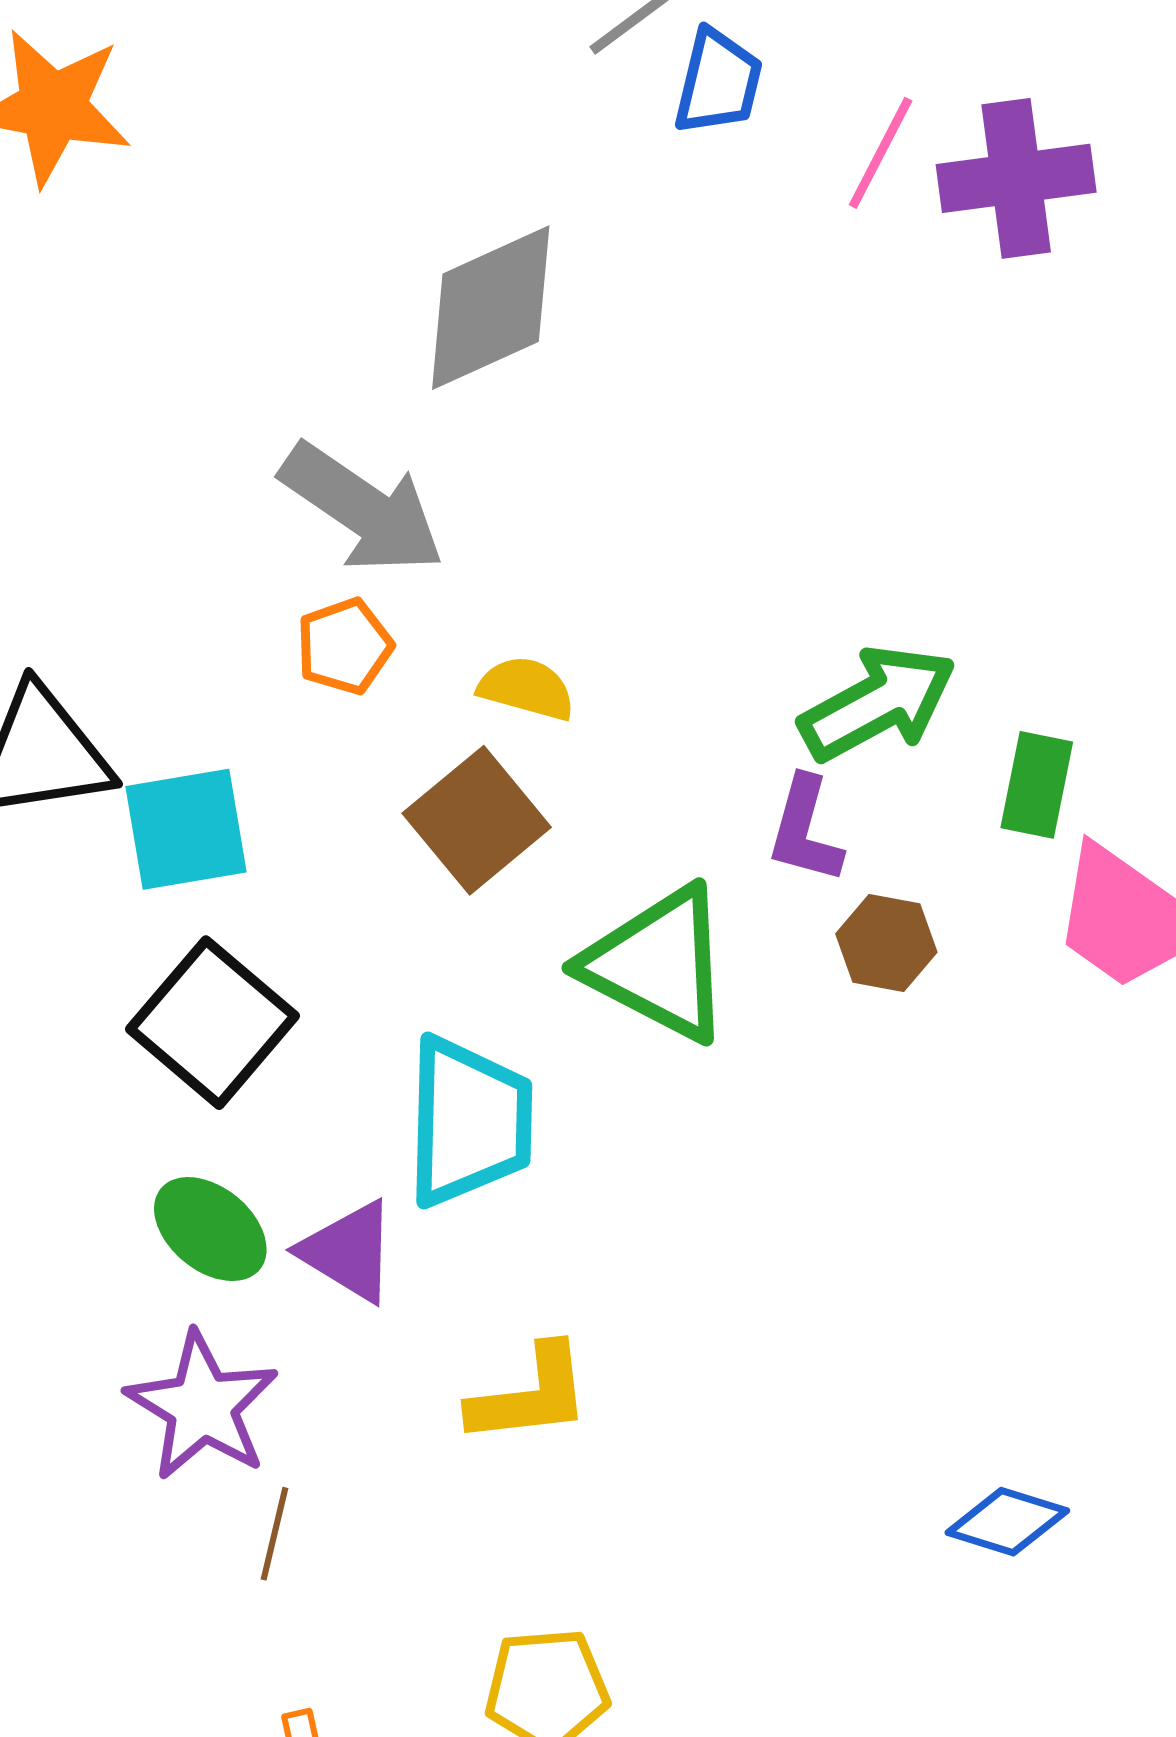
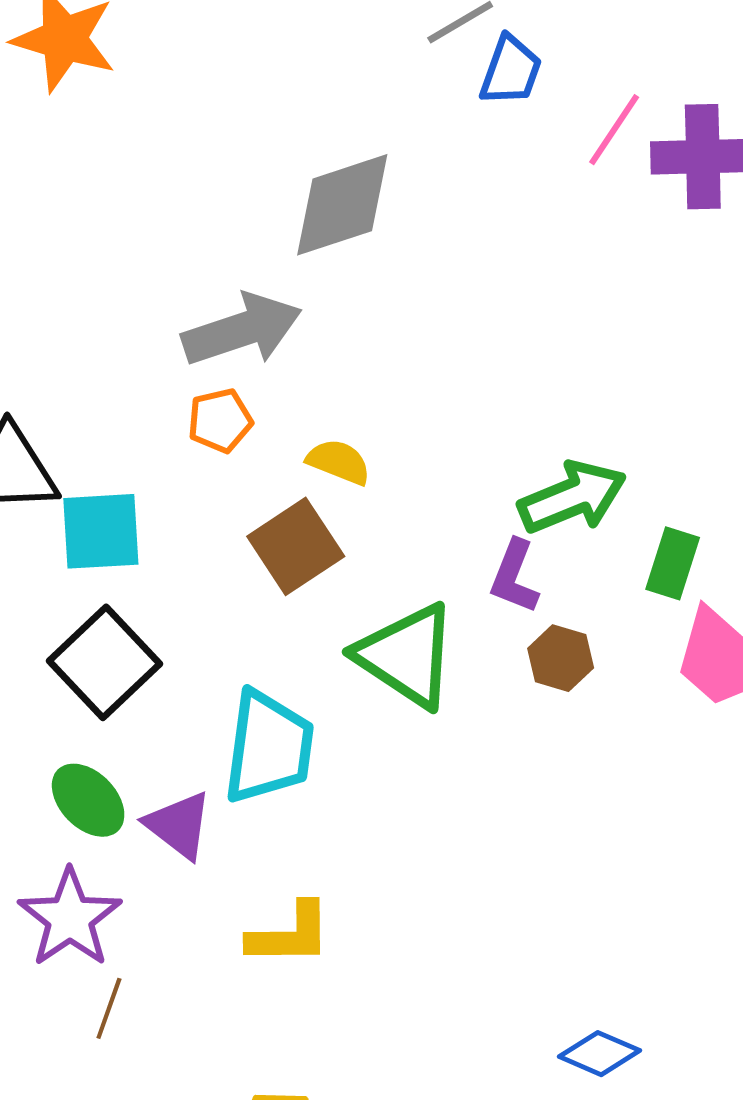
gray arrow: (362, 509) -> (242, 330), turned -59

